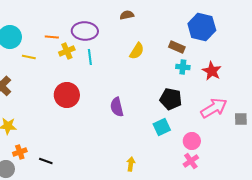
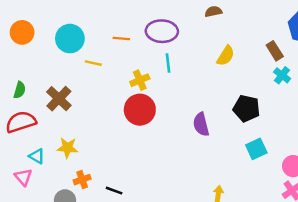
brown rectangle: (177, 47) -> (275, 51), turned 35
yellow cross: (67, 51) -> (140, 80), moved
cyan cross: (183, 67) -> (282, 75), turned 32
black pentagon: (171, 99) -> (246, 108), moved

